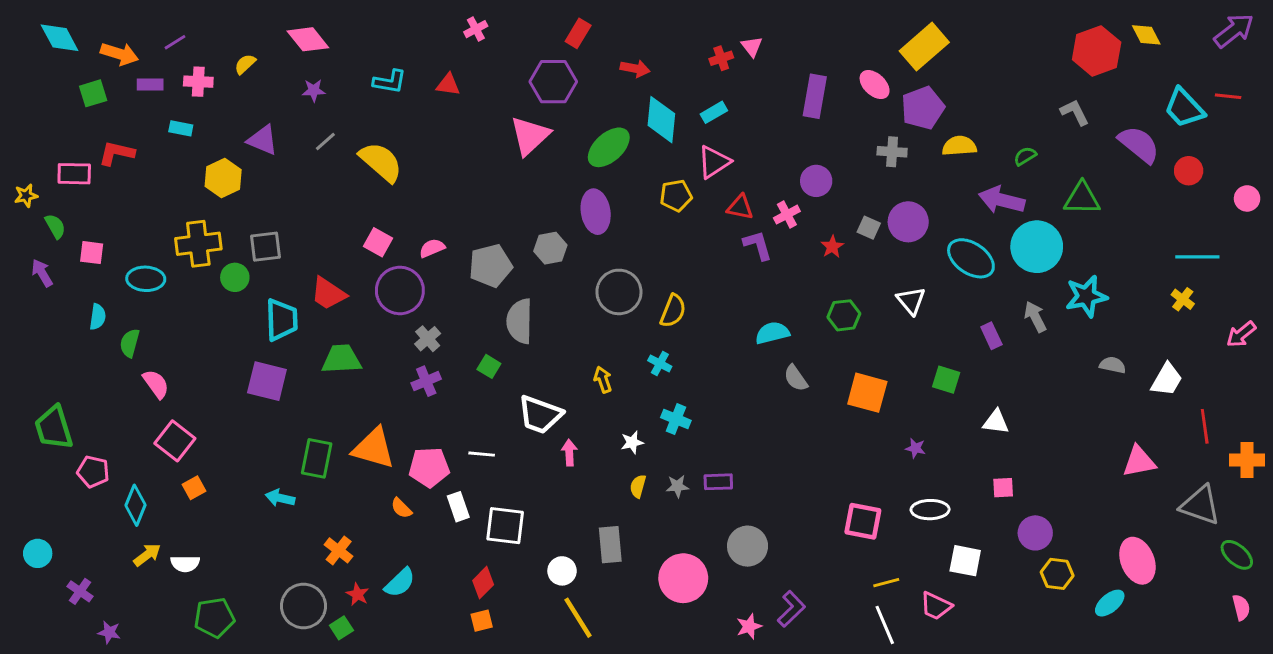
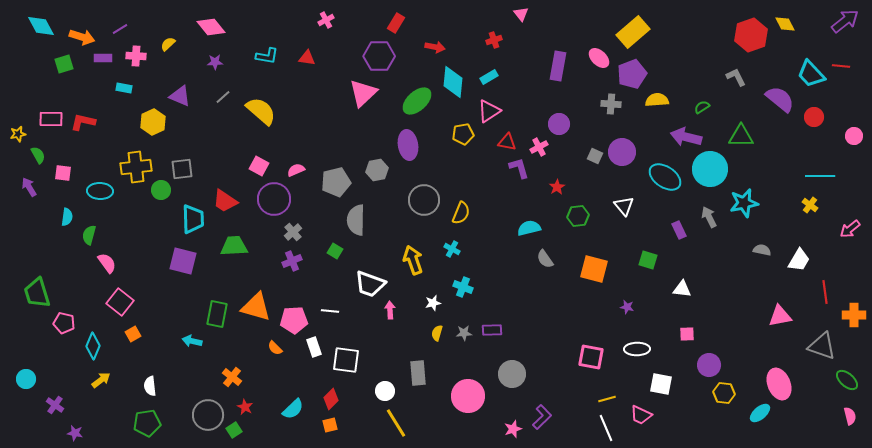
pink triangle: (752, 47) -> (521, 14), moved
red L-shape: (117, 153) -> (83, 122), moved
red star: (832, 247) -> (557, 187), moved
yellow arrow: (603, 380) -> (413, 260), size x1.6
white semicircle: (185, 564) -> (150, 386), moved, turned 84
cyan semicircle: (400, 583) -> (293, 409), moved

